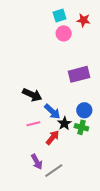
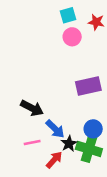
green cross: (81, 127) -> (89, 149), size x1.5

